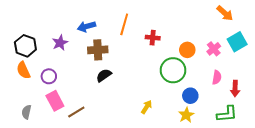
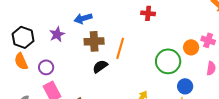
orange line: (124, 24) -> (120, 48), moved
red cross: (153, 38) -> (148, 13), moved
pink cross: (214, 49) -> (208, 40), turned -32
orange circle: (187, 50) -> (191, 47), moved

